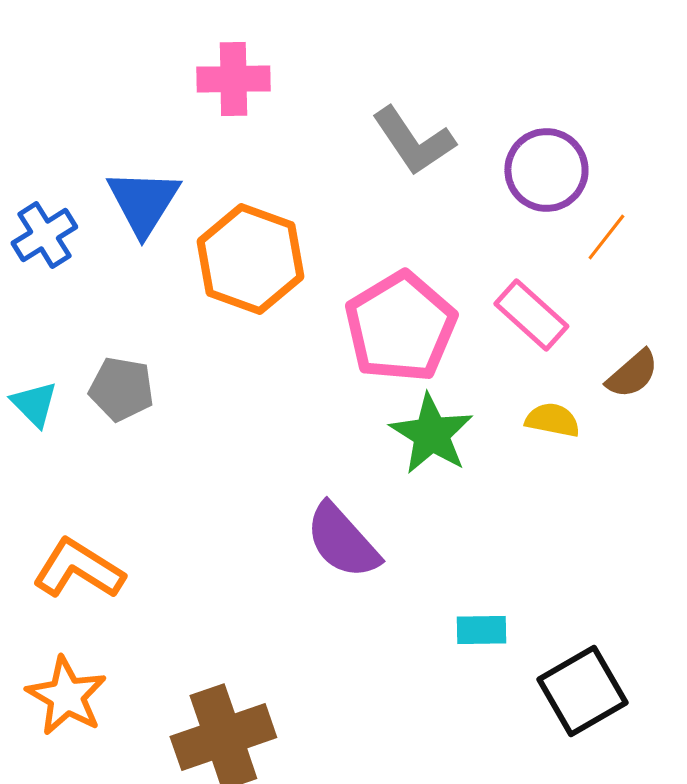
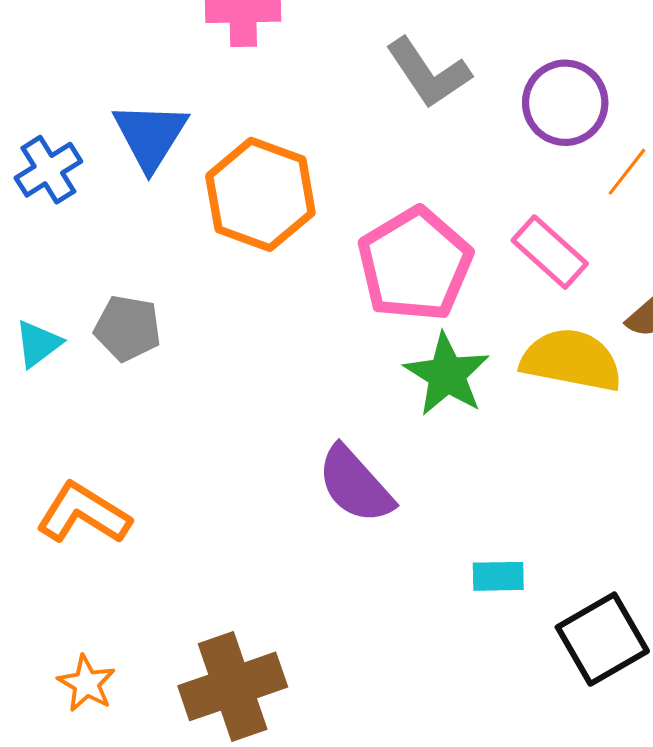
cyan triangle: (34, 404) -> (38, 344), turned 38
yellow semicircle: (552, 420) -> (571, 360), size x1.8
orange star: (66, 696) -> (86, 683), moved, size x0.7

